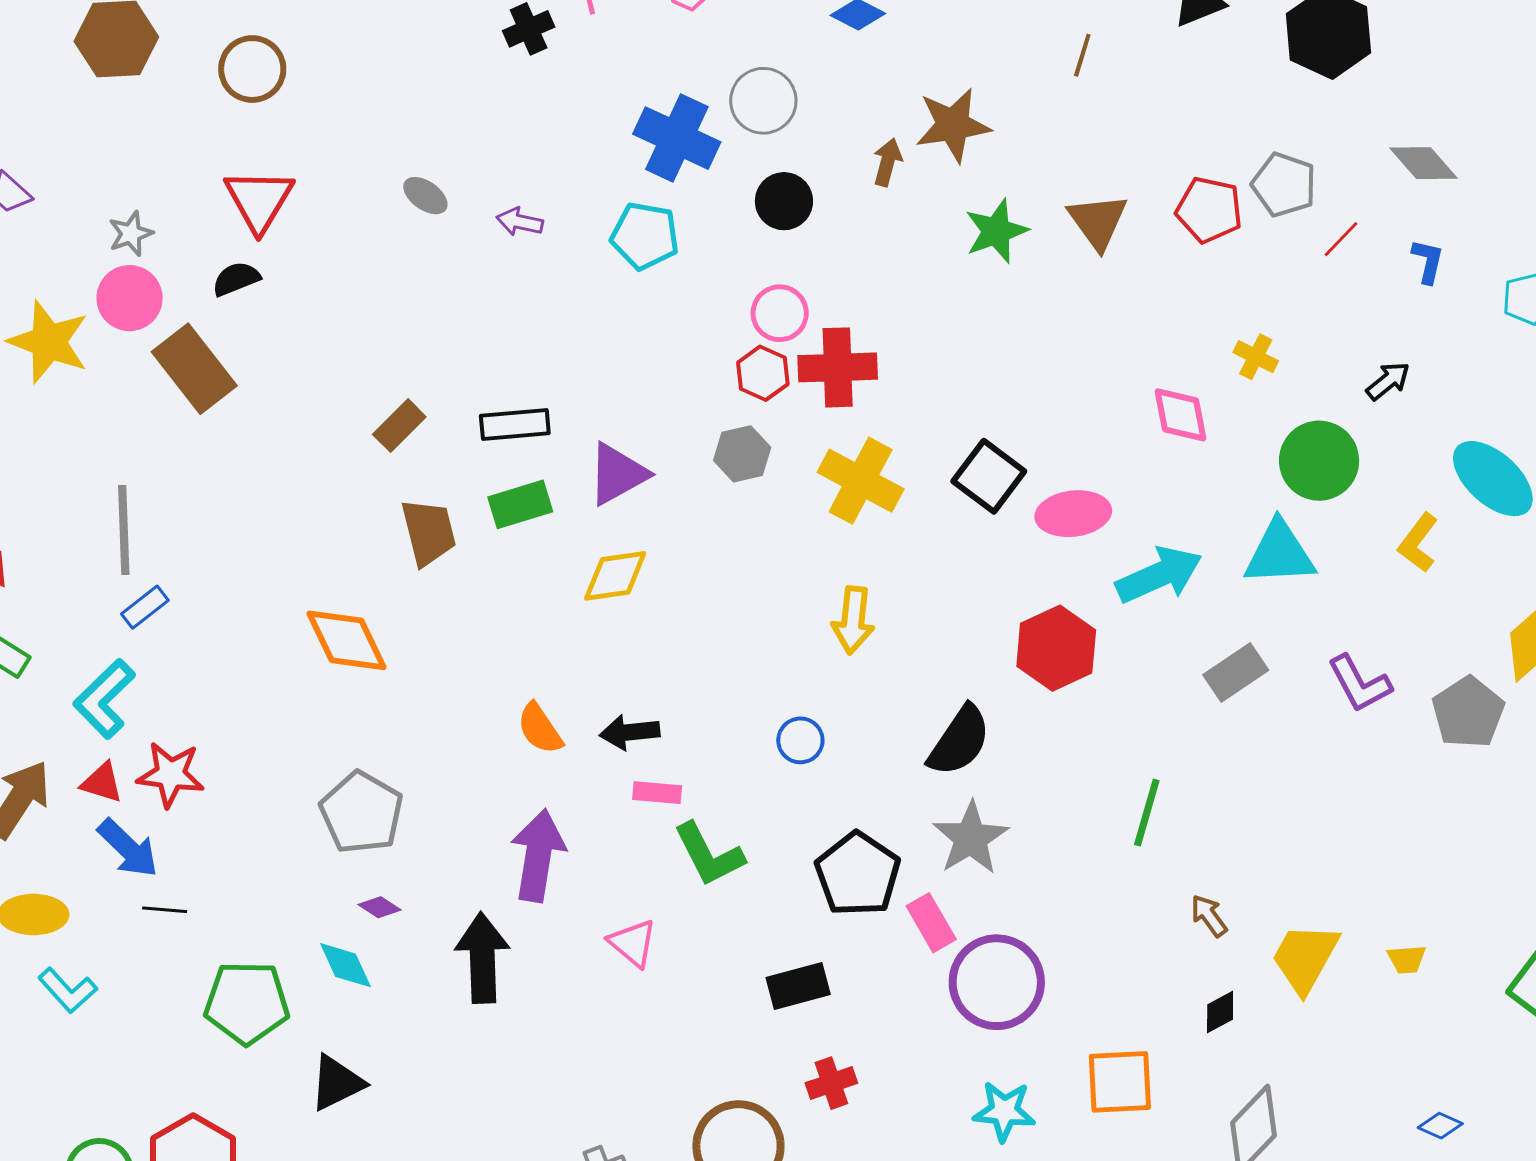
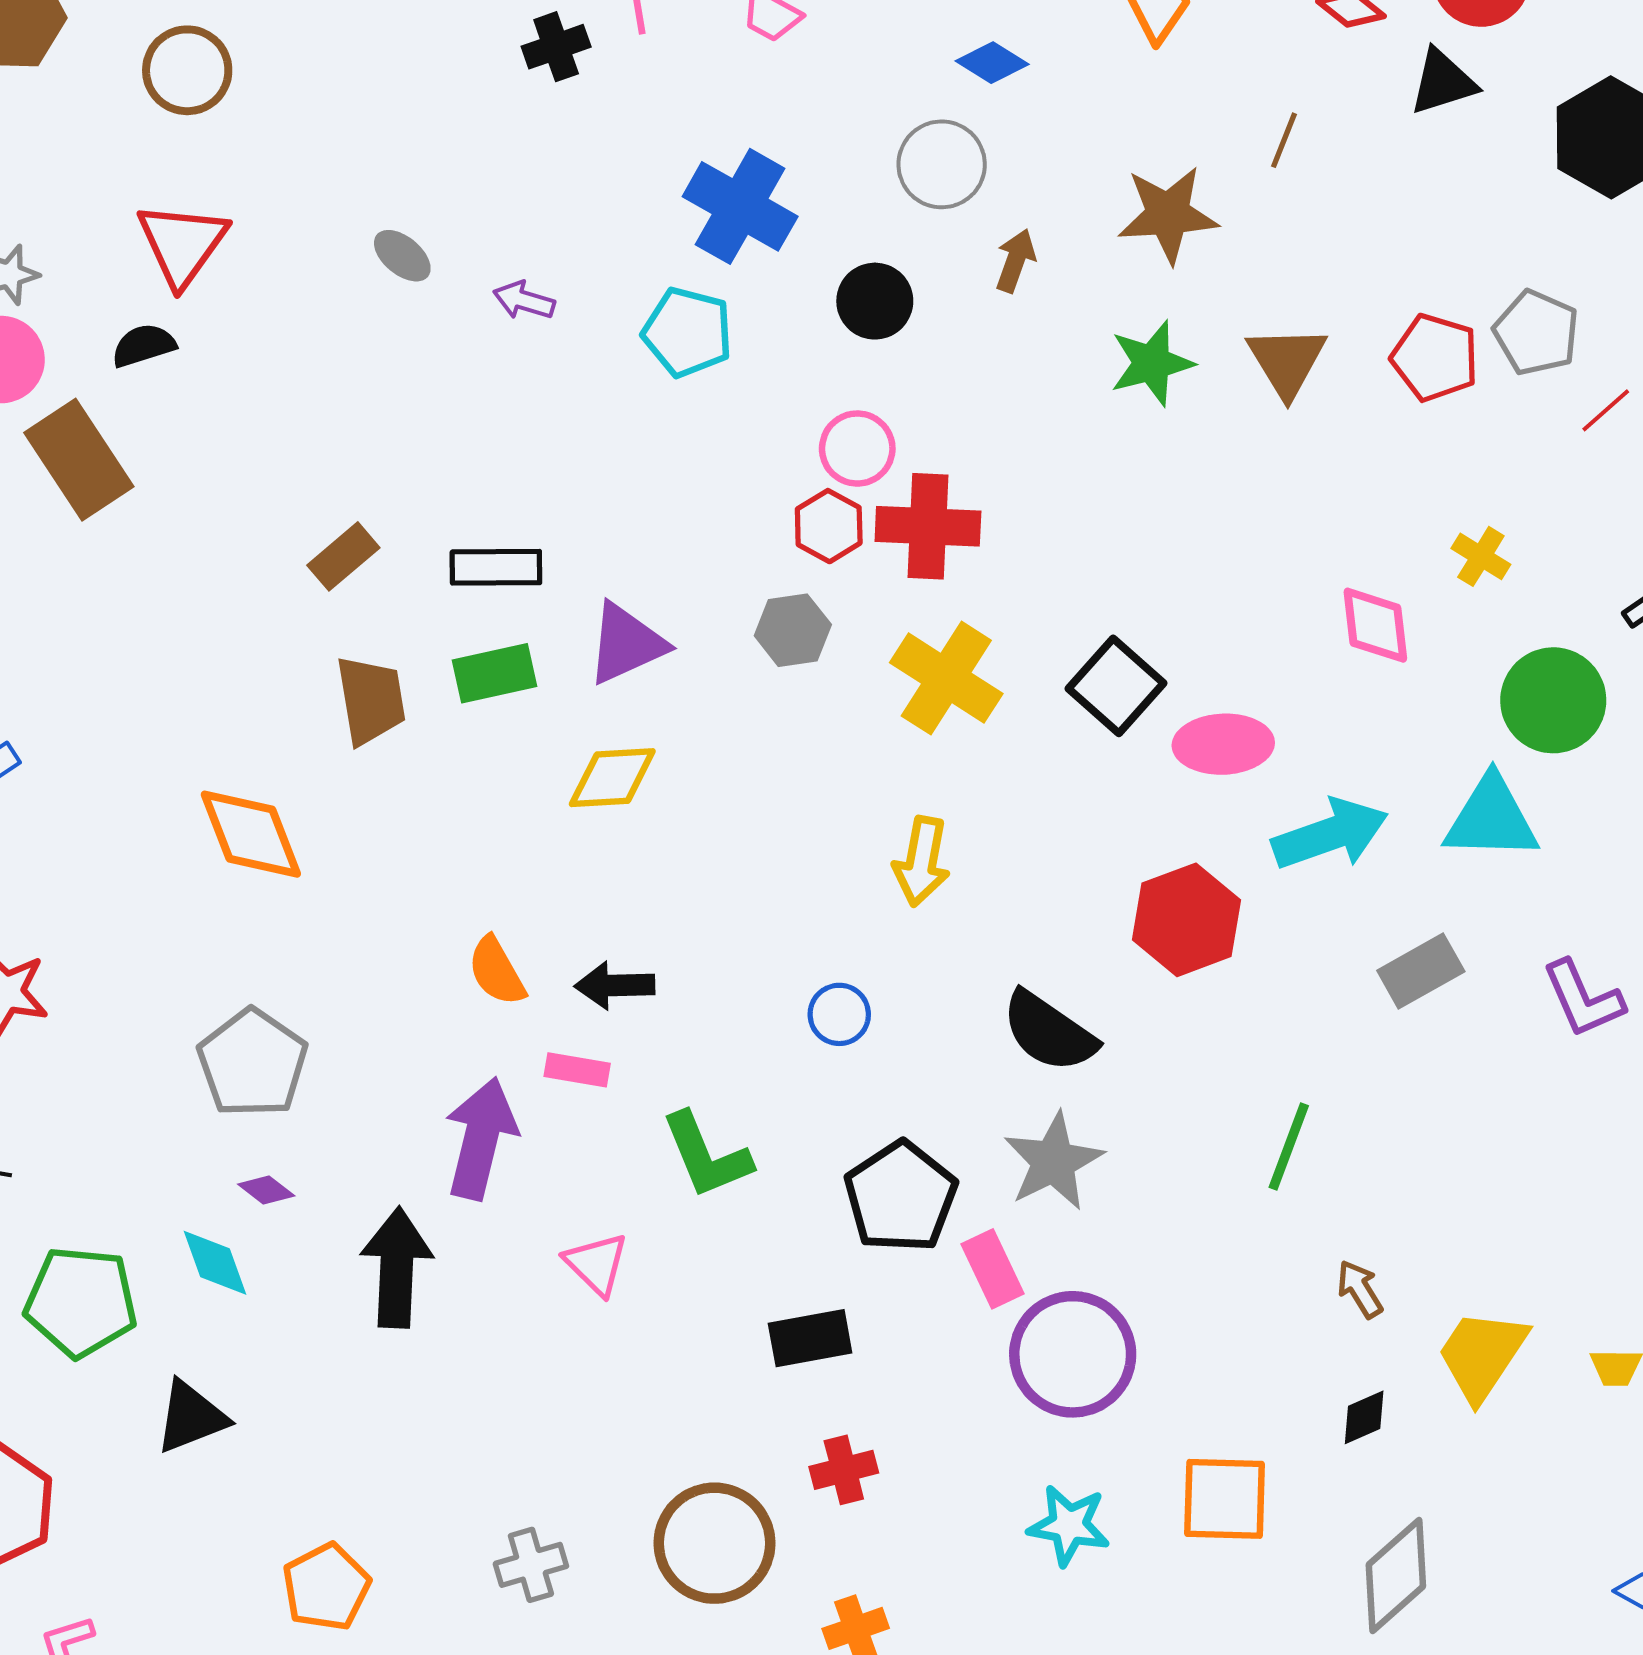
gray circle: (763, 101) -> (942, 164), moved
brown star: (953, 125) -> (1168, 214), moved
black semicircle: (959, 741) -> (1049, 1032), turned 86
pink rectangle: (657, 793) -> (577, 1070), moved

